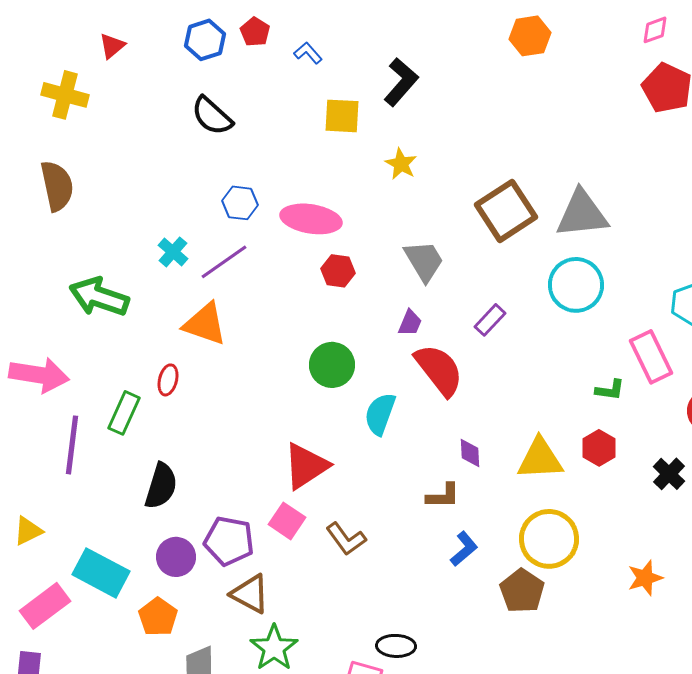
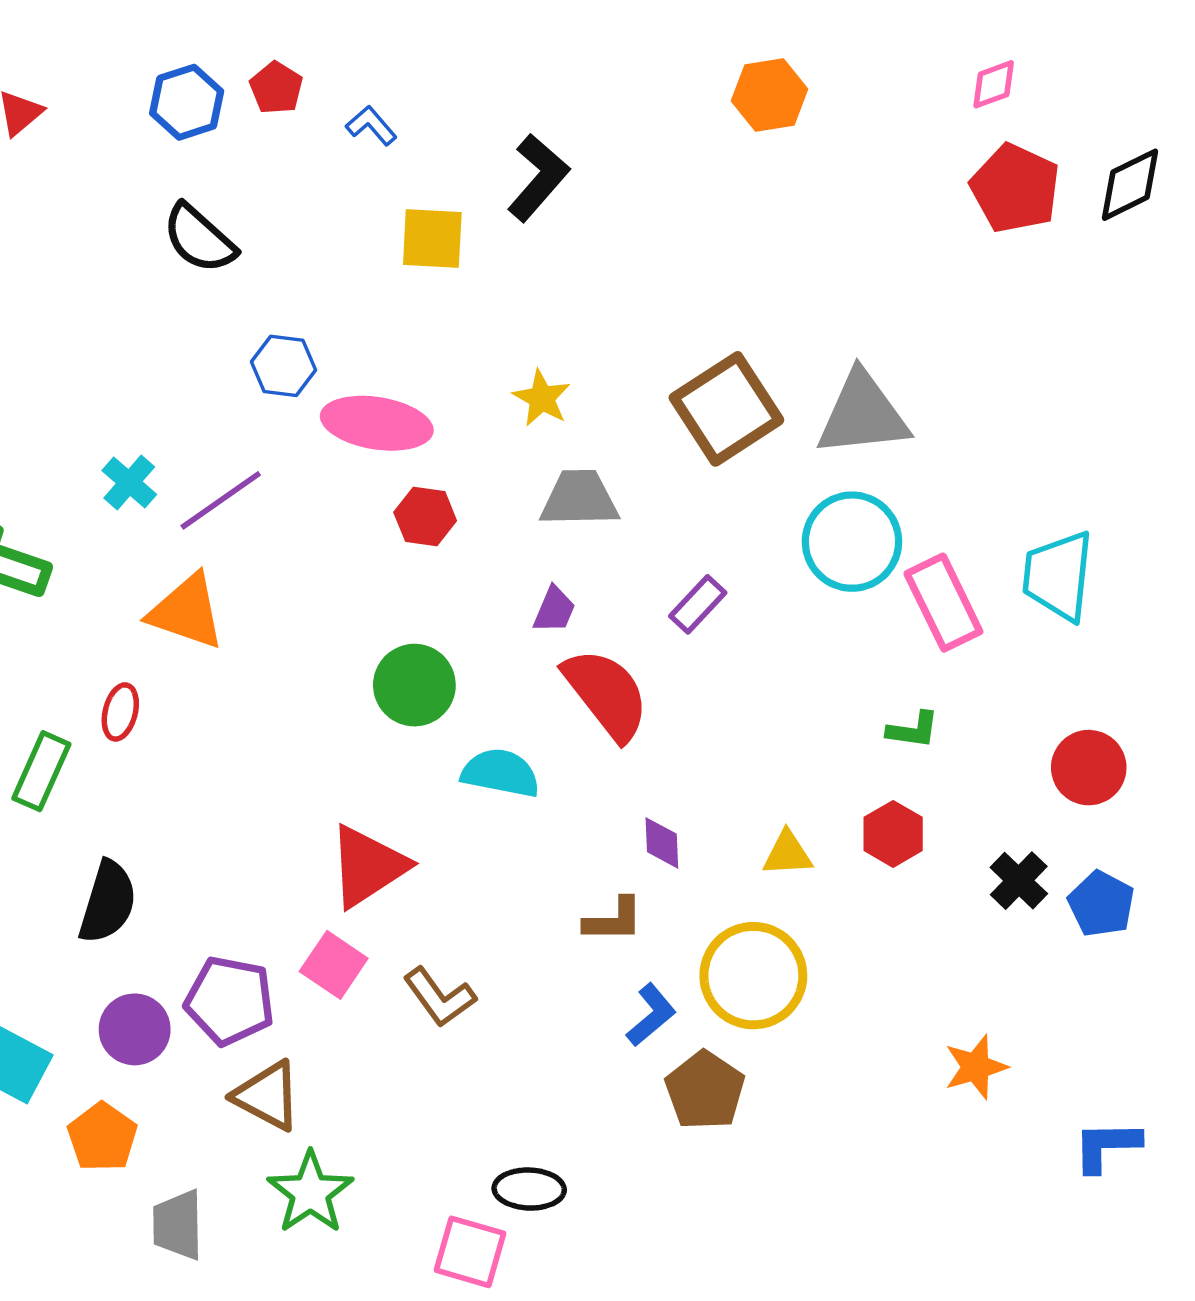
yellow star: (401, 164) -> (542, 398), moved
blue hexagon: (240, 203) -> (283, 366), moved
gray trapezoid: (424, 261) -> (579, 499), turned -60
pink rectangle: (651, 357) -> (943, 603), moved
cyan semicircle: (380, 414) -> (500, 773), turned 81
yellow triangle: (540, 459) -> (787, 854), size x0.6
yellow circle: (549, 539) -> (753, 976), moved
brown pentagon: (522, 591) -> (705, 1090), moved

